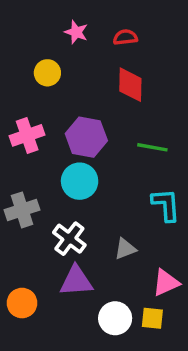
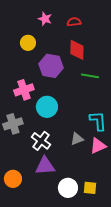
pink cross: (27, 135) -> (24, 90), moved
purple hexagon: (86, 137) -> (51, 66), moved
green line: (152, 147) -> (90, 76), moved
gray triangle: (125, 249) -> (77, 139), moved
pink triangle: (166, 283) -> (98, 146), moved

